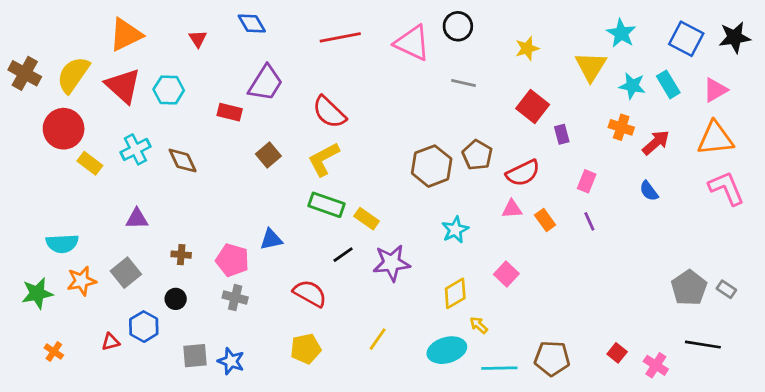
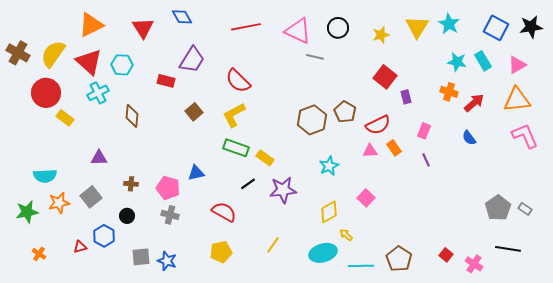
black circle: (458, 26) -> (338, 28), moved
red triangle: (198, 39) -> (143, 28), size x1.6
yellow triangle: (591, 66) -> (417, 27), moved
gray line: (463, 83) -> (315, 57), moved
cyan cross: (135, 149) -> (98, 93), moved
brown diamond: (183, 161) -> (132, 116), turned 30
orange rectangle: (545, 220) -> (394, 148), moved
brown pentagon: (552, 358) -> (399, 259), turned 30

